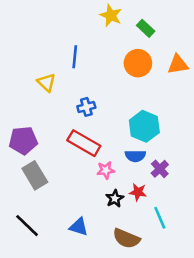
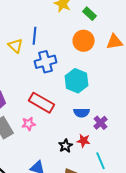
yellow triangle: (46, 82) -> (16, 46), moved
blue cross: (86, 107) -> (46, 62), moved, size x1.5
cyan hexagon: (144, 126) -> (77, 81), moved
pink star: (106, 170) -> (29, 124), moved

